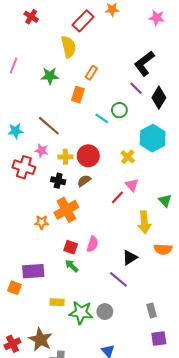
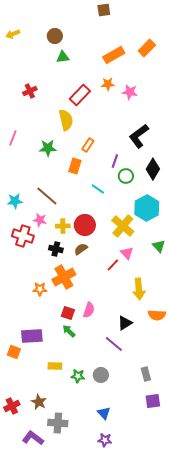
red cross: (31, 17) -> (30, 91), turned 32
pink star: (157, 18) -> (130, 92), moved
purple line: (136, 88) -> (115, 161), moved, turned 64
green circle: (119, 110) -> (126, 176), moved
yellow cross: (128, 157) -> (123, 226), size x1.6
green triangle: (165, 200) -> (159, 246), moved
green star: (81, 313) -> (78, 376), size x0.6
brown star: (40, 340) -> (39, 402), size x0.7

